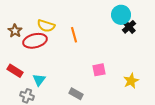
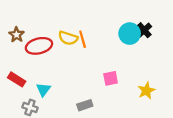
cyan circle: (121, 15) -> (130, 34), moved
yellow semicircle: (46, 26) -> (68, 38), moved
gray rectangle: (76, 94) -> (85, 105), turned -48

